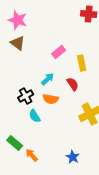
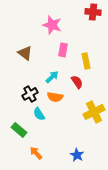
pink star: (18, 20) -> (52, 25), moved
brown triangle: (18, 43) -> (25, 53), moved
pink rectangle: (59, 52) -> (63, 50), turned -40
green rectangle: (15, 143) -> (19, 130), moved

